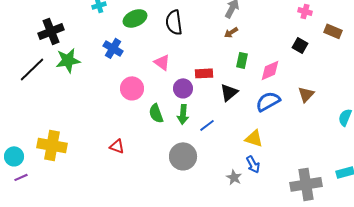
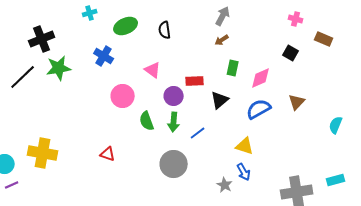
black semicircle: (174, 22) -> (165, 30), size x0.7

